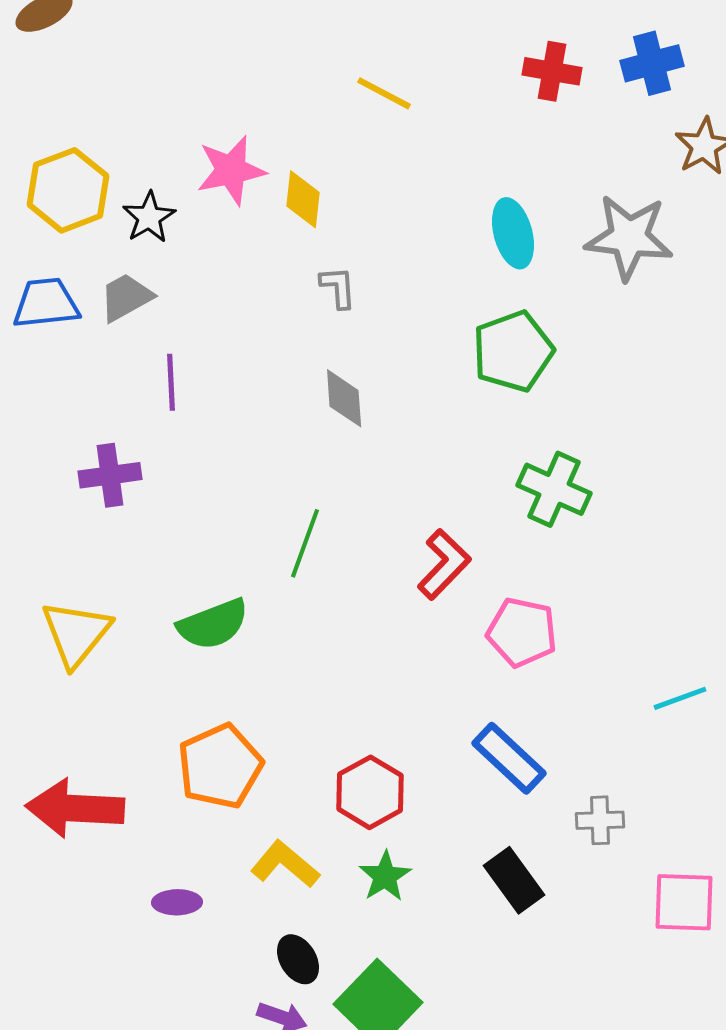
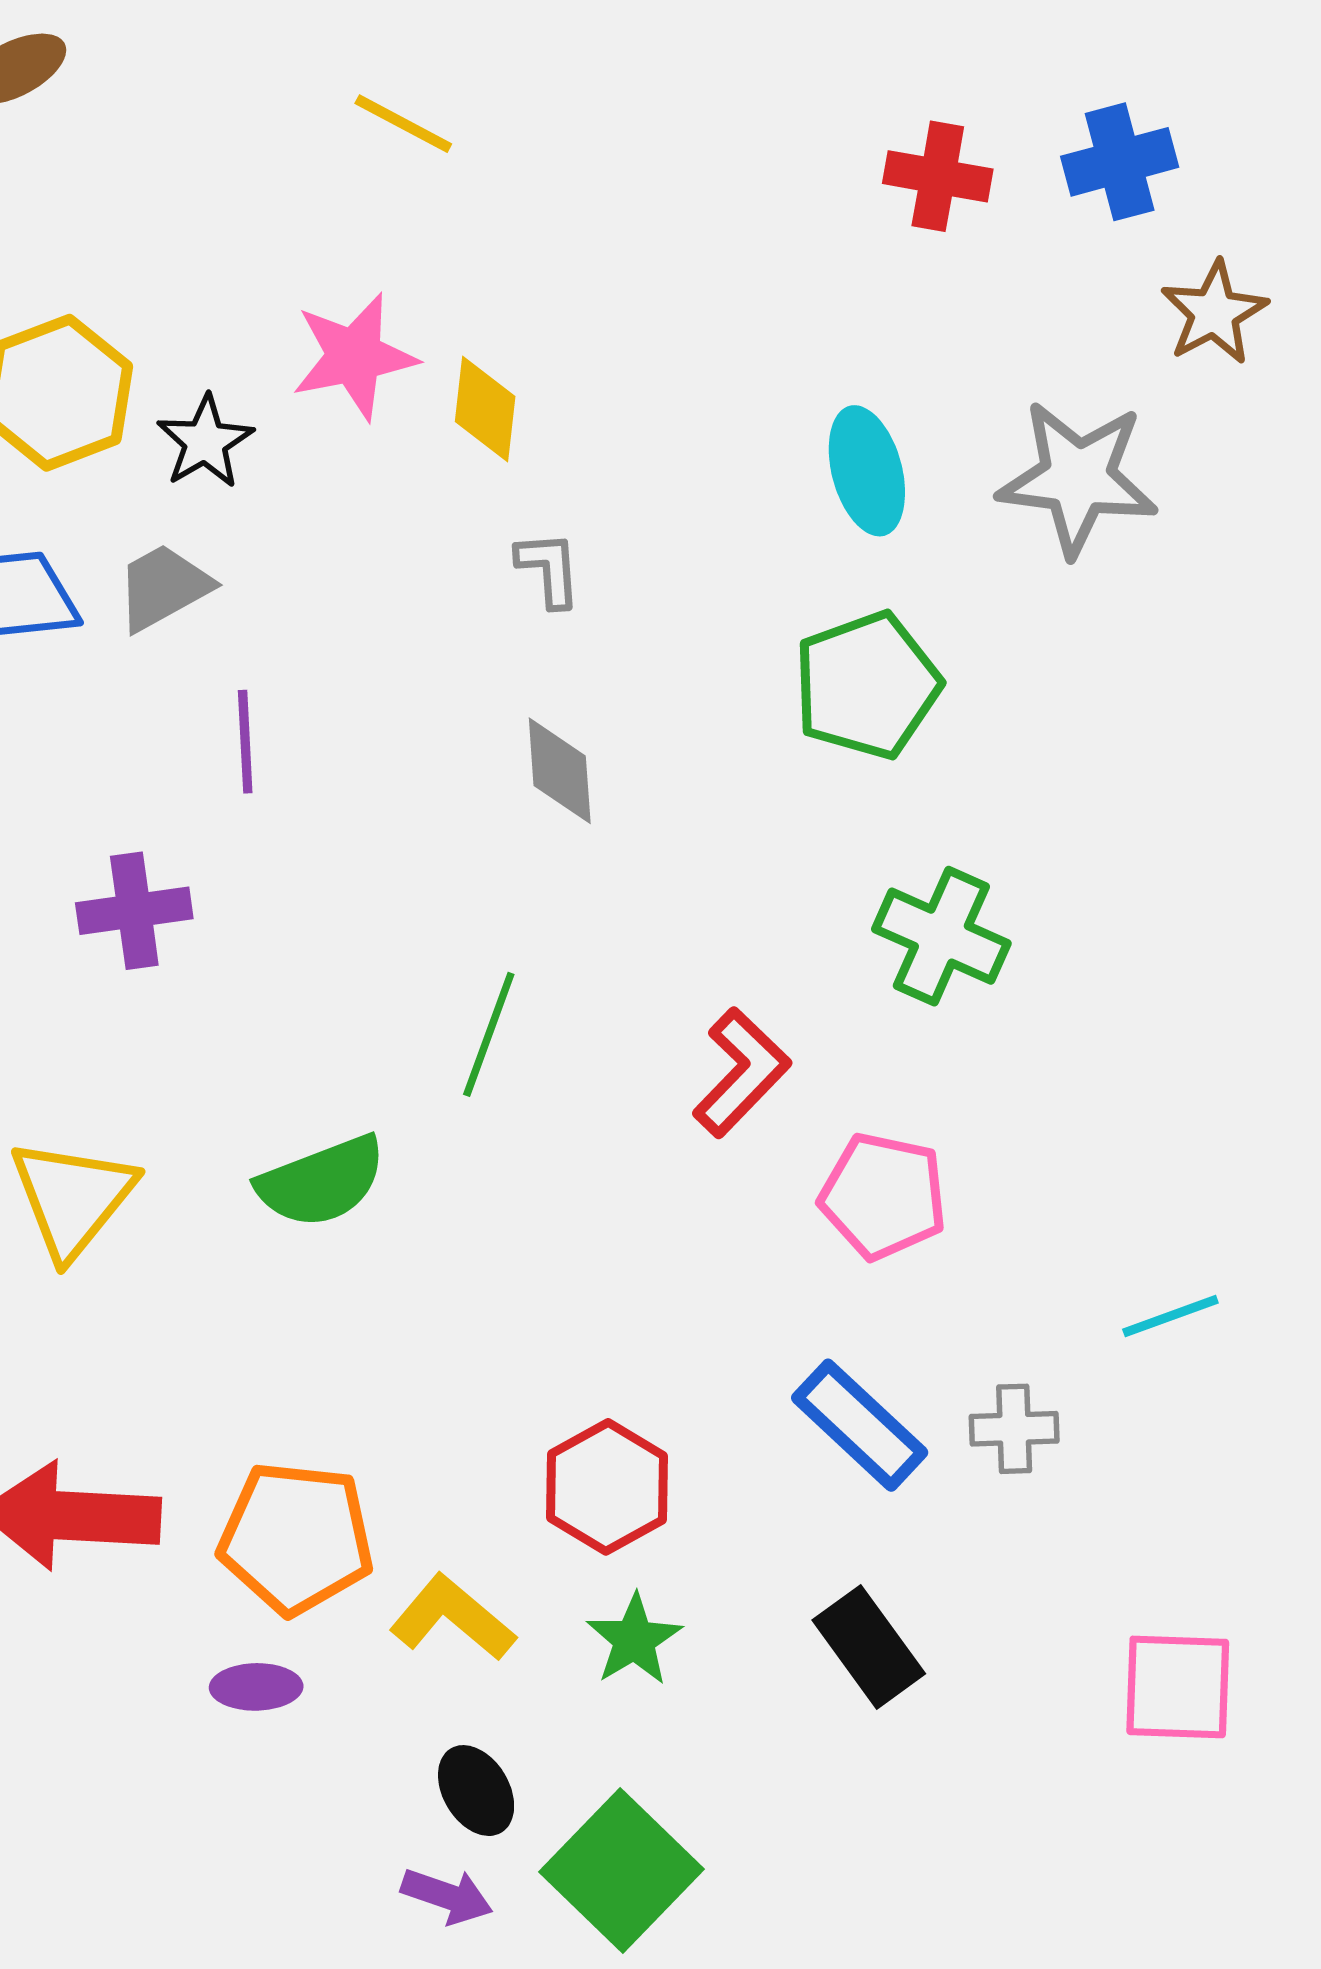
yellow line: (384, 93) -> (403, 124), moved
orange pentagon: (220, 766) -> (296, 1538), moved, turned 30
gray cross: (600, 820) -> (1014, 1429), moved

